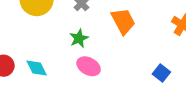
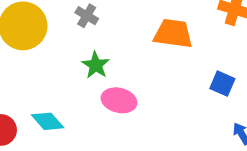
orange trapezoid: (123, 21) -> (173, 34), moved, turned -40

